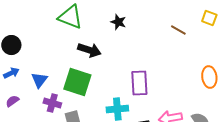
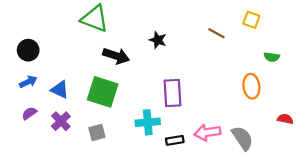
black star: (118, 22) -> (158, 40), moved
blue triangle: (39, 80) -> (60, 90), turned -42
purple cross: (52, 103) -> (61, 121), moved, turned 30

